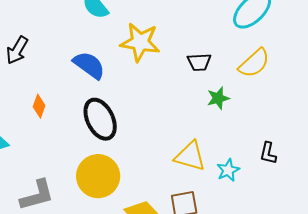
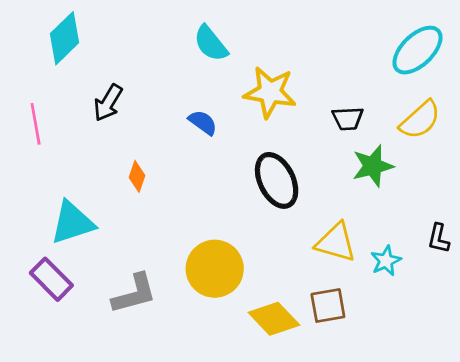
blue semicircle: (89, 65) -> (203, 122), size x0.7
green star: (218, 98) -> (373, 166), size x1.4
black ellipse: (100, 119) -> (277, 180), moved

